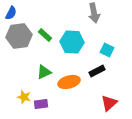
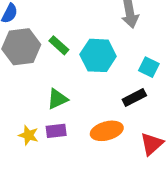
orange ellipse: (69, 82) -> (107, 131), moved
purple rectangle: (41, 104) -> (56, 131), moved

